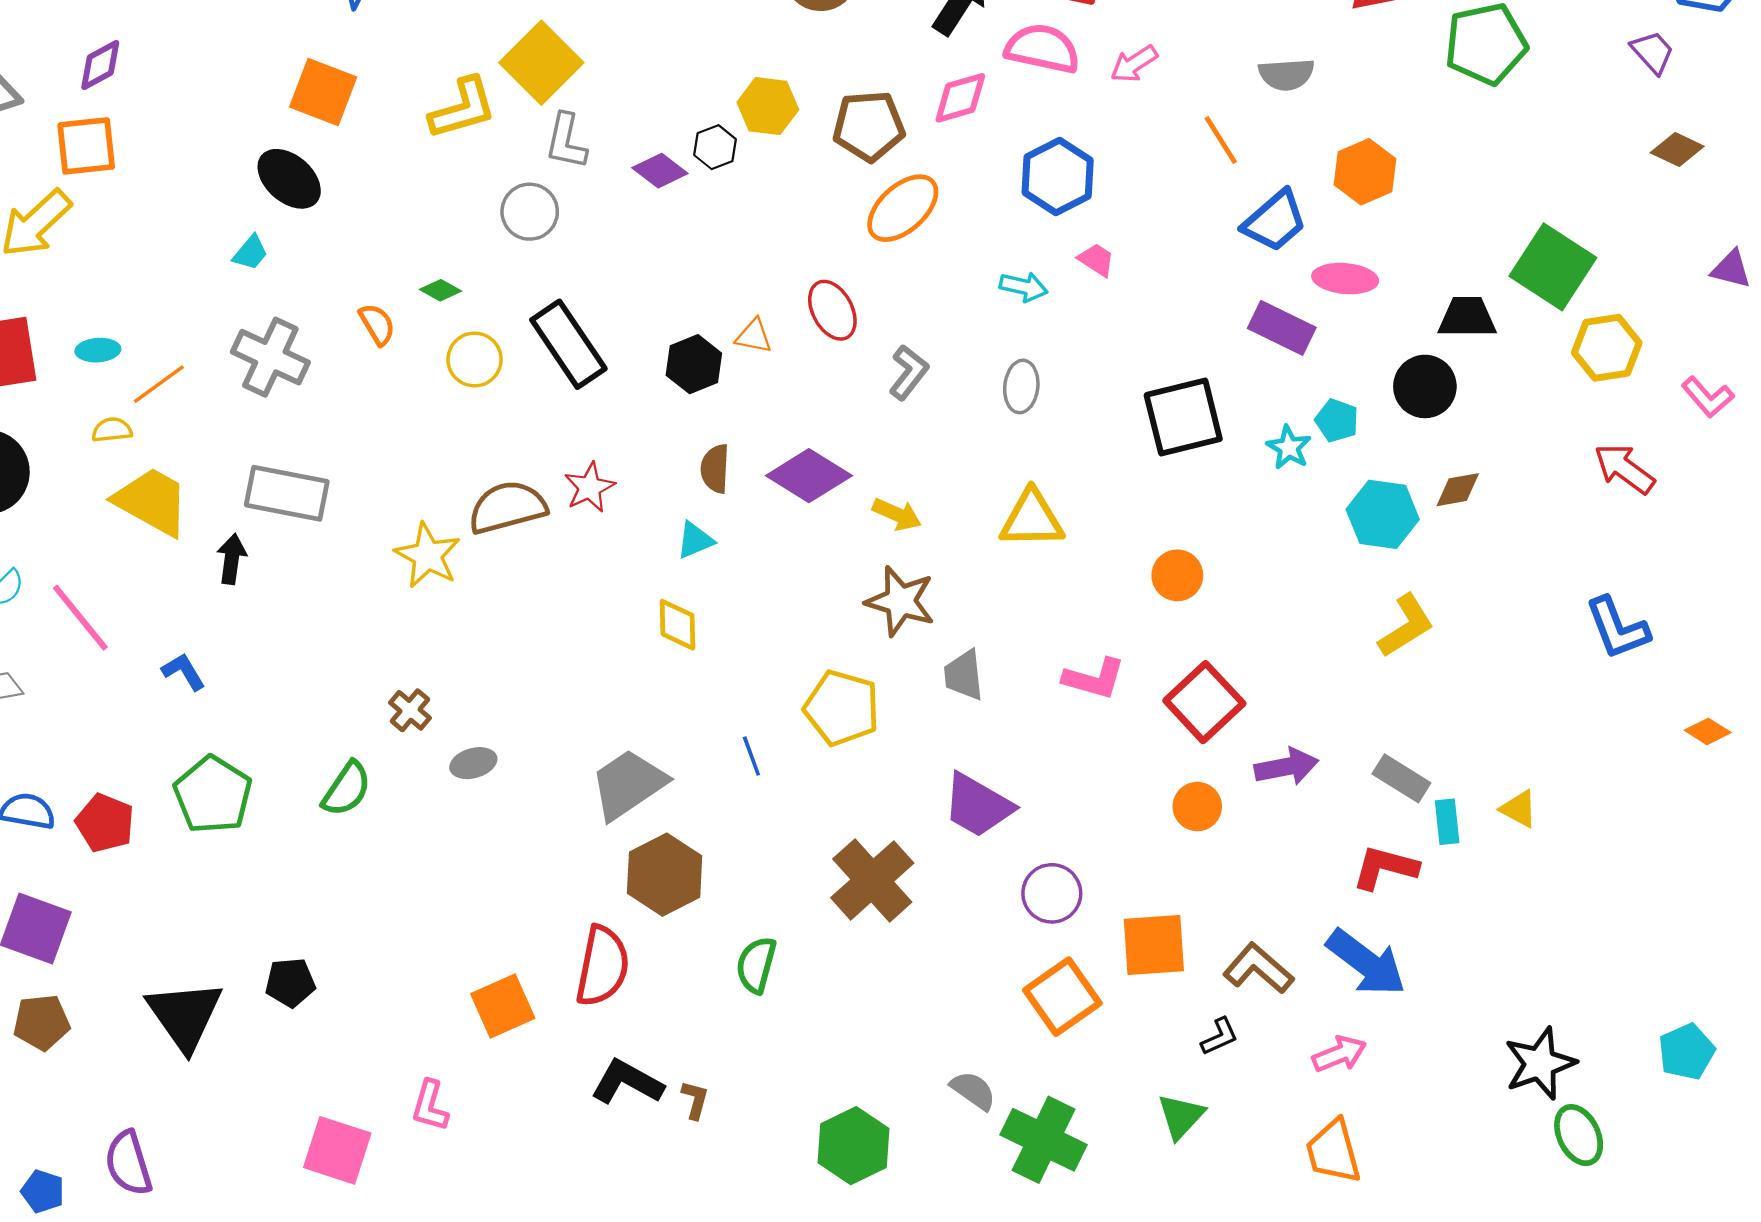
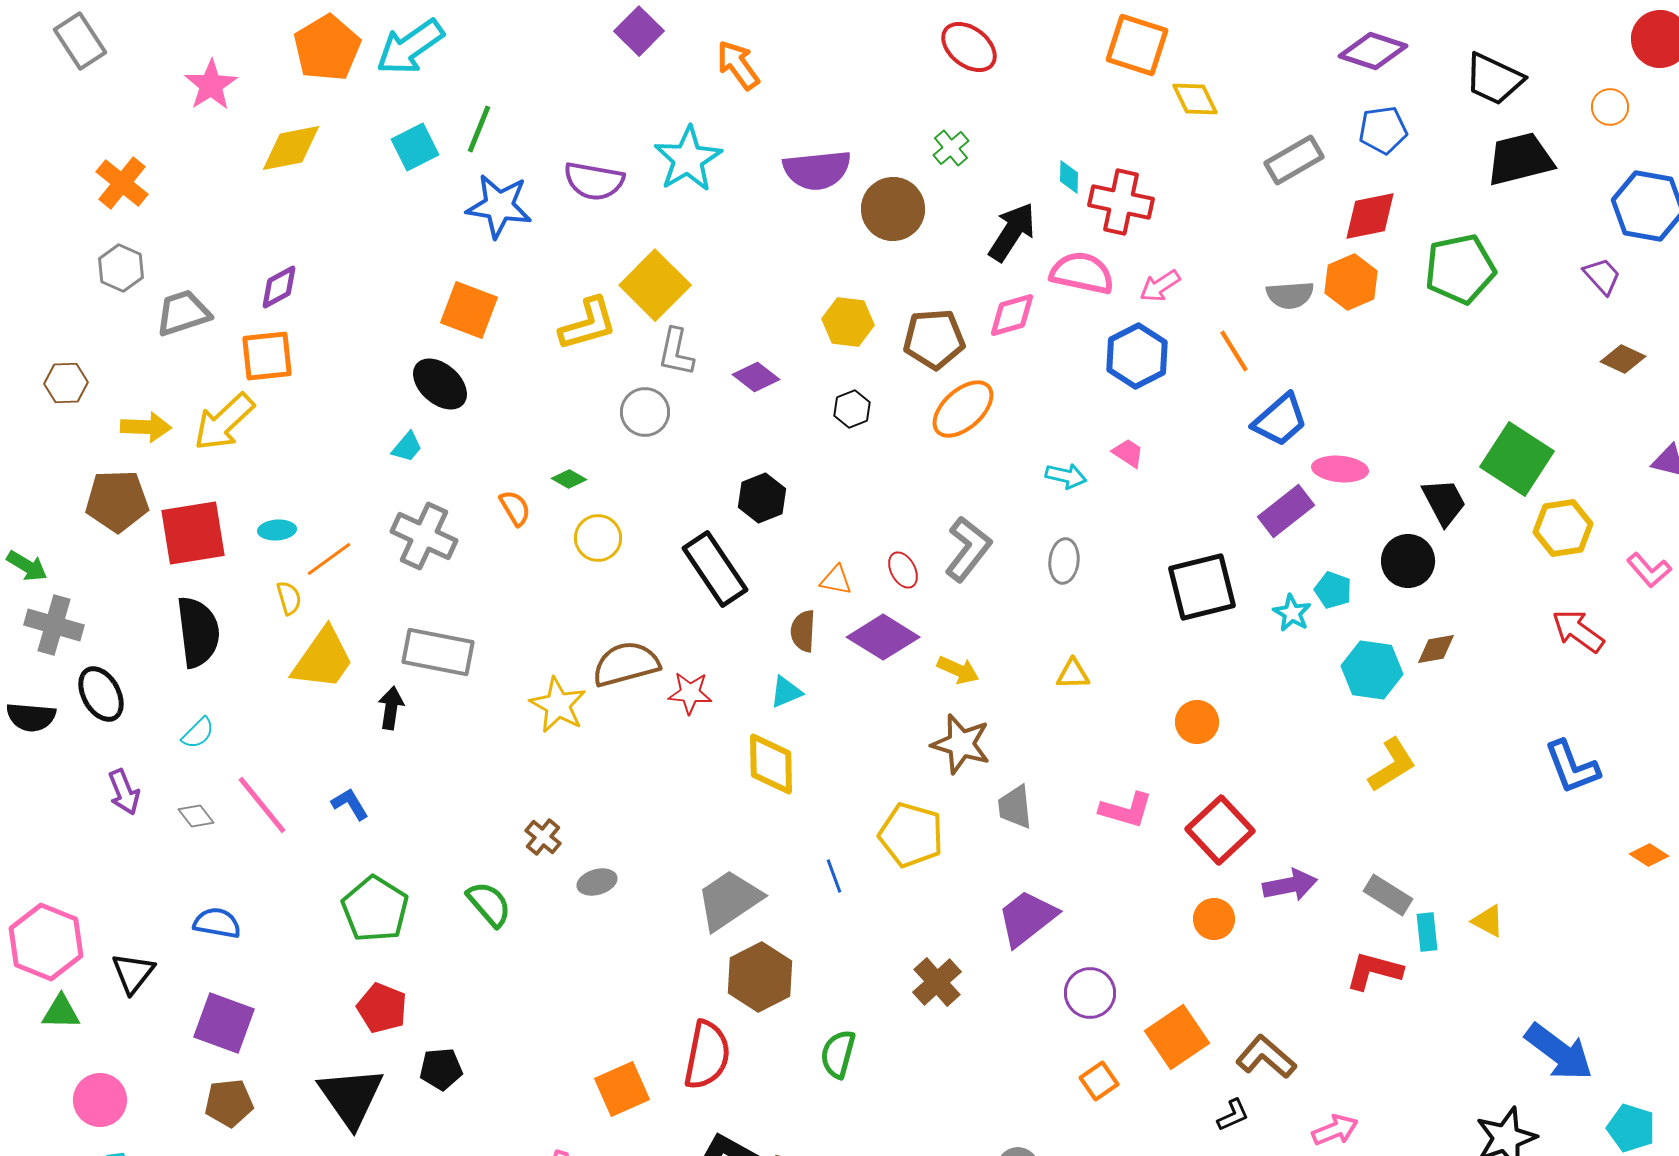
black hexagon: (715, 147) -> (852, 409), moved
orange hexagon: (1365, 172) -> (1351, 282), moved
blue hexagon: (1058, 176) -> (1137, 356), moved
red ellipse: (832, 310) -> (903, 570), moved, size x0.7
black trapezoid: (1467, 317) -> (1444, 502), turned 62
purple rectangle: (1282, 328) -> (1286, 511), turned -64
orange triangle: (754, 336) -> (836, 580), moved
black rectangle: (568, 344) -> (715, 569), moved
black hexagon: (694, 364) -> (762, 498), moved
gray L-shape: (909, 372) -> (968, 549), size x1.4
yellow semicircle: (112, 430) -> (289, 598), turned 80
red star: (590, 487) -> (690, 693), moved, turned 30
yellow trapezoid: (152, 501) -> (323, 659), turned 96
yellow triangle: (1032, 519) -> (1073, 674), size x0.6
pink line: (80, 618) -> (262, 805), moved
yellow diamond: (678, 625) -> (771, 764), size x1.4
green semicircle: (347, 789) -> (489, 904), turned -75
purple trapezoid: (978, 805) -> (1027, 918), turned 112
red pentagon: (105, 823) -> (382, 1008), moved
brown cross: (872, 880) -> (937, 982), size x0.7
orange square: (1154, 945) -> (1177, 1037), turned -30
blue arrow: (1366, 963) -> (1559, 1052), moved
orange square: (1062, 997) -> (1099, 1081), size x0.6
cyan pentagon: (1687, 1052) -> (1631, 1128), turned -30

